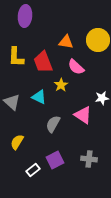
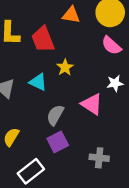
pink semicircle: (76, 67) -> (111, 45), moved
purple square: (55, 160) -> (58, 142), moved
white rectangle: (33, 170) -> (31, 171), size x1.5

